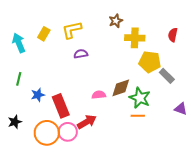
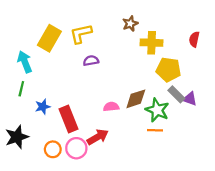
yellow rectangle: (44, 34) -> (49, 38), size x1.6
cyan arrow: (19, 43) -> (25, 62), moved
gray rectangle: (167, 76) -> (176, 94), moved
purple triangle: (181, 109) -> (190, 99), moved
black star: (15, 122) -> (17, 137), size x1.5
orange circle: (47, 133) -> (53, 149), size x0.6

